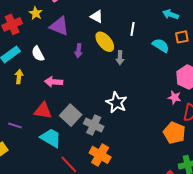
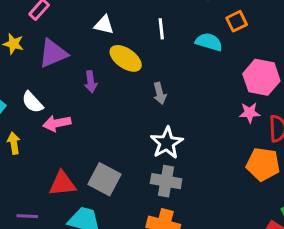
purple triangle: (59, 26) -> (53, 53), turned -30
gray arrow: (120, 58) -> (160, 93), moved
pink arrow: (54, 82) -> (57, 123), moved
white star: (117, 103) -> (167, 143), turned 30
gray cross: (94, 125) -> (166, 181), moved

